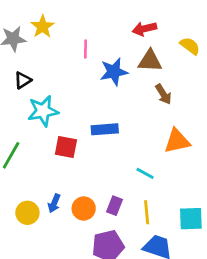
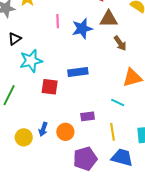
pink line: (86, 49) -> (58, 21), moved
cyan line: (145, 173) -> (118, 103), moved
purple rectangle: (114, 206) -> (88, 116), moved, turned 64

